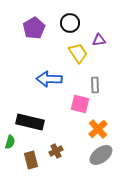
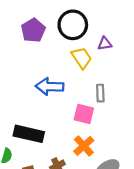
black circle: (70, 23) -> (73, 25), size x1.4
orange cross: (98, 129) -> (84, 146), moved

